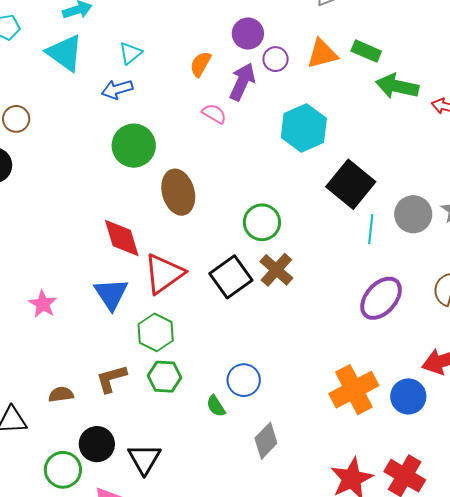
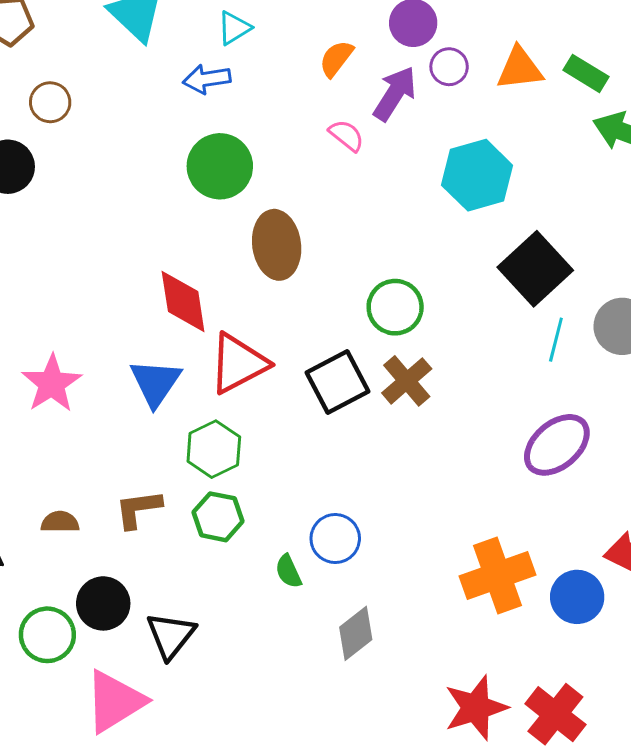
pink star: (43, 304) -> (52, 384), size x1.4

